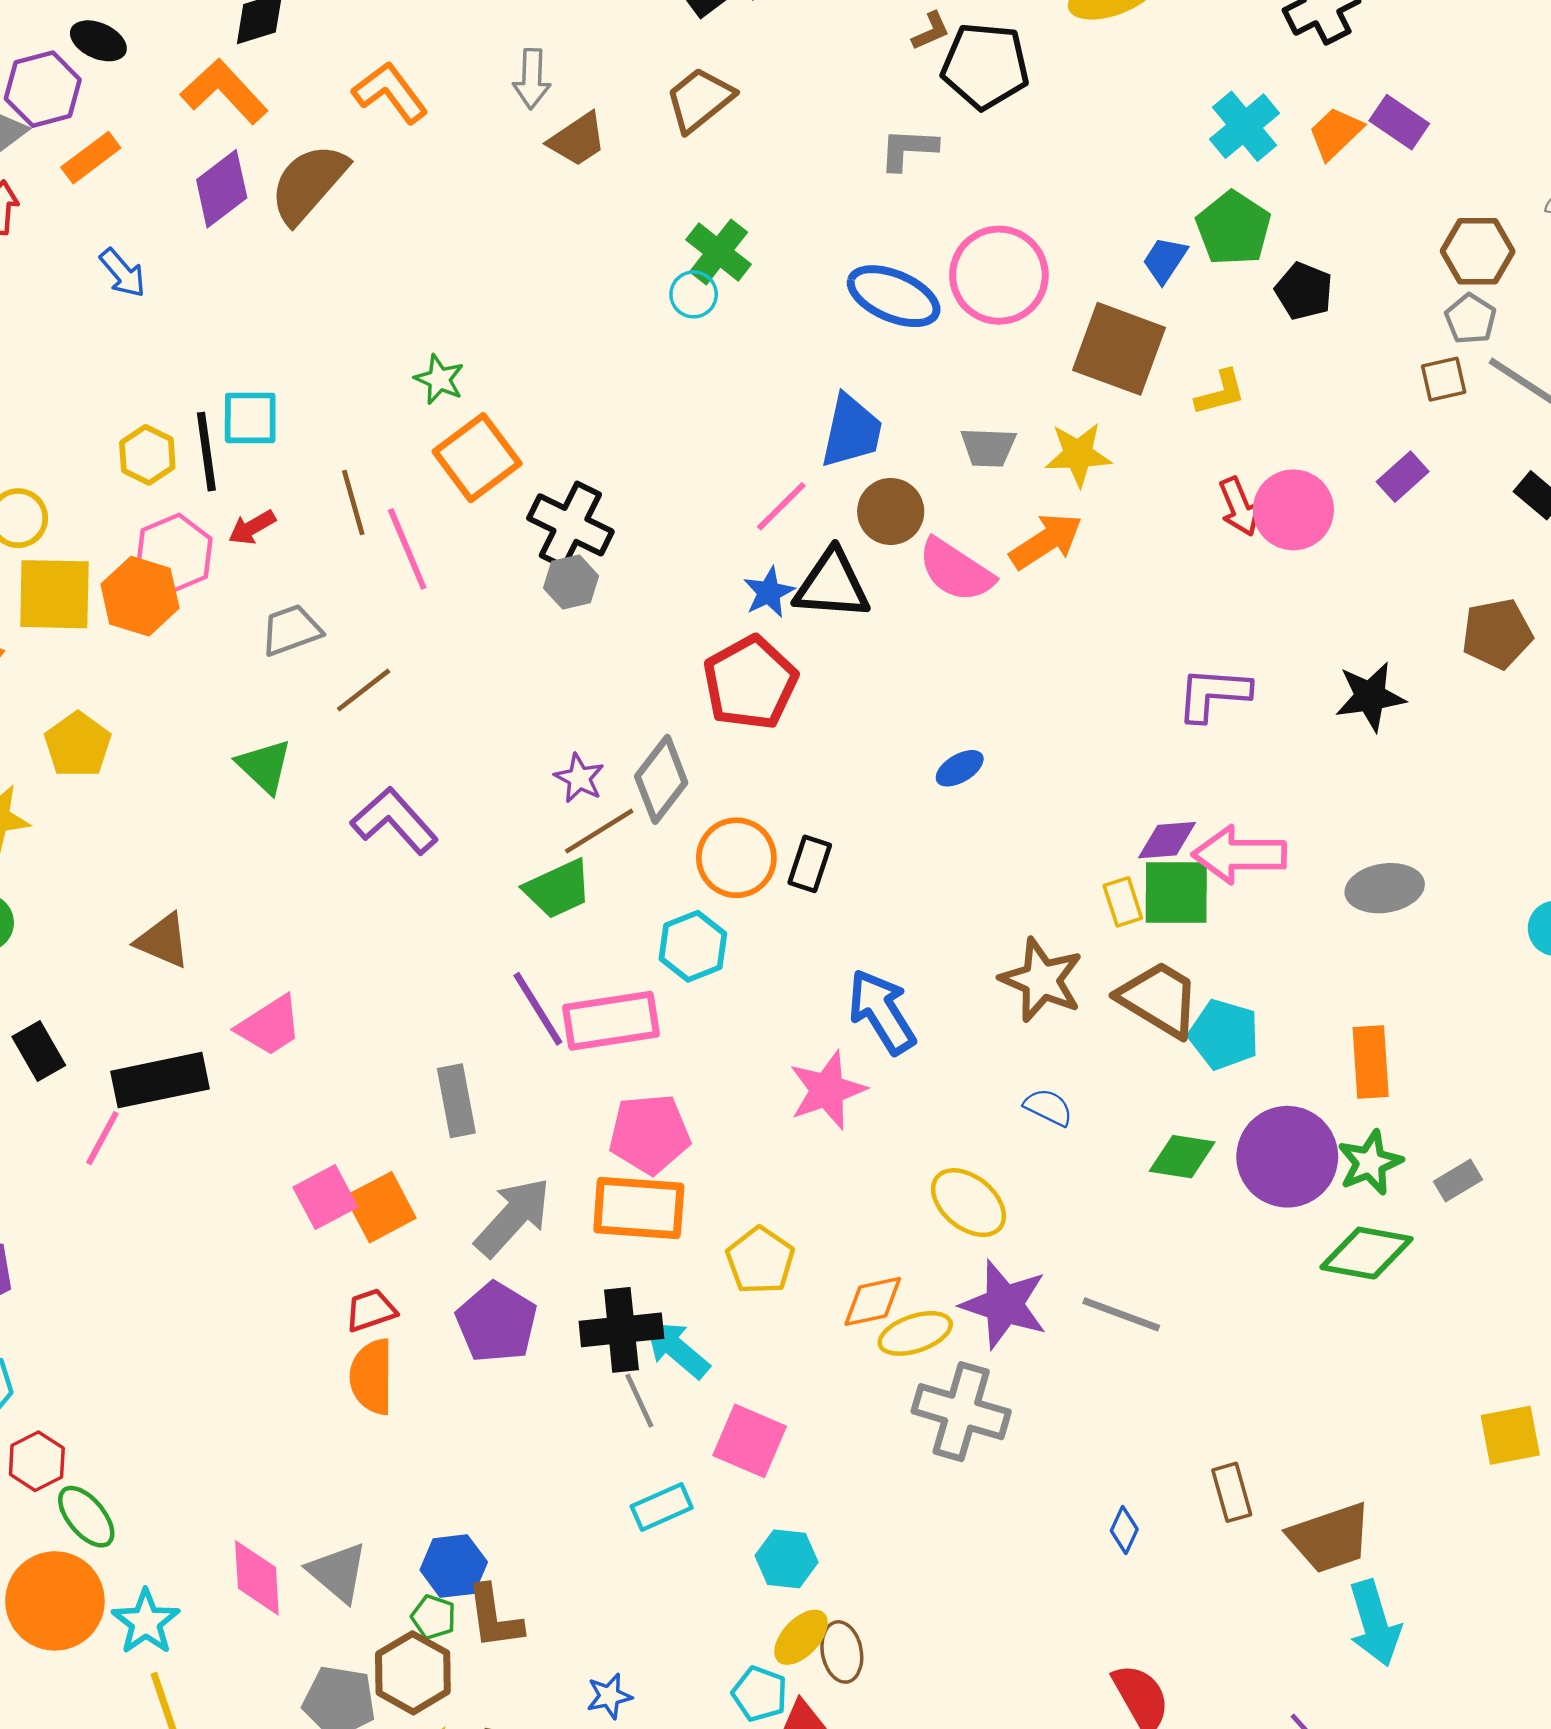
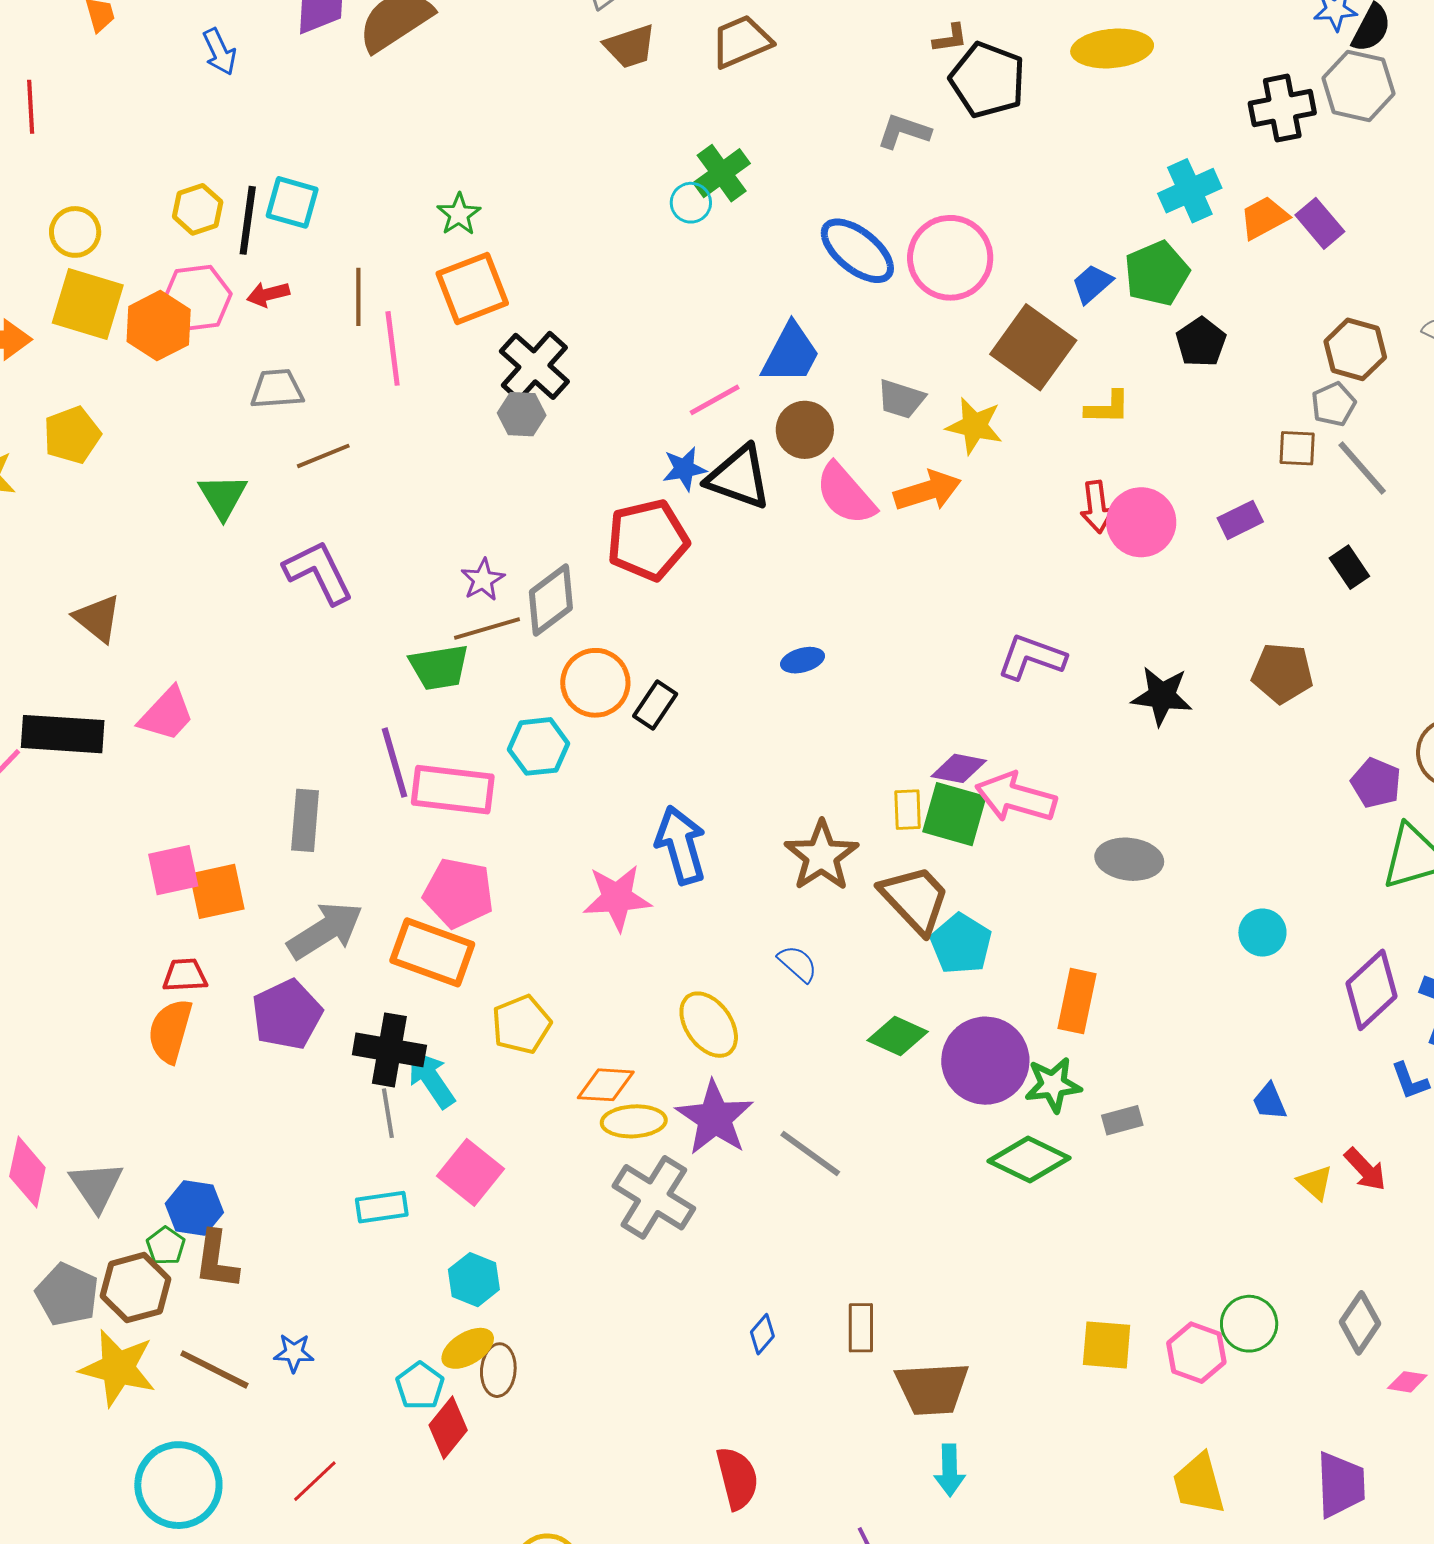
pink trapezoid: (270, 1026) -> (167, 714), turned -30
cyan arrow: (1375, 1623) -> (950, 1470), size x0.7

